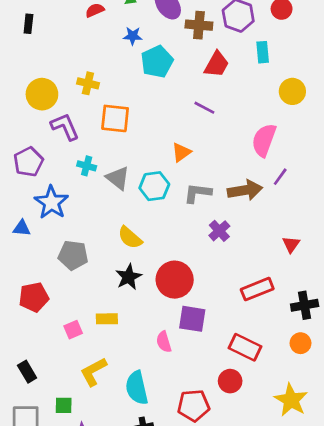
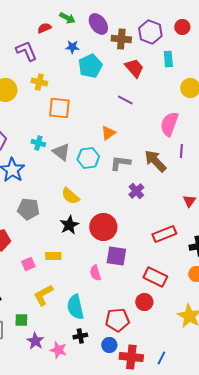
red trapezoid: (217, 64) -> (134, 68), turned -70
purple L-shape: (65, 127) -> (26, 51), moved
purple line: (280, 177) -> (181, 151), turned -32
brown arrow: (245, 190) -> (155, 161), turned -125

